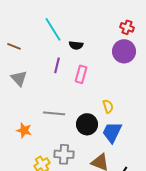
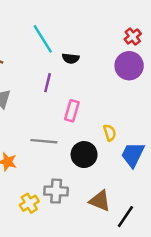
red cross: (127, 27) -> (133, 36), turned 32
pink rectangle: (81, 74) -> (72, 111), moved
blue trapezoid: (112, 132) -> (133, 155), moved

